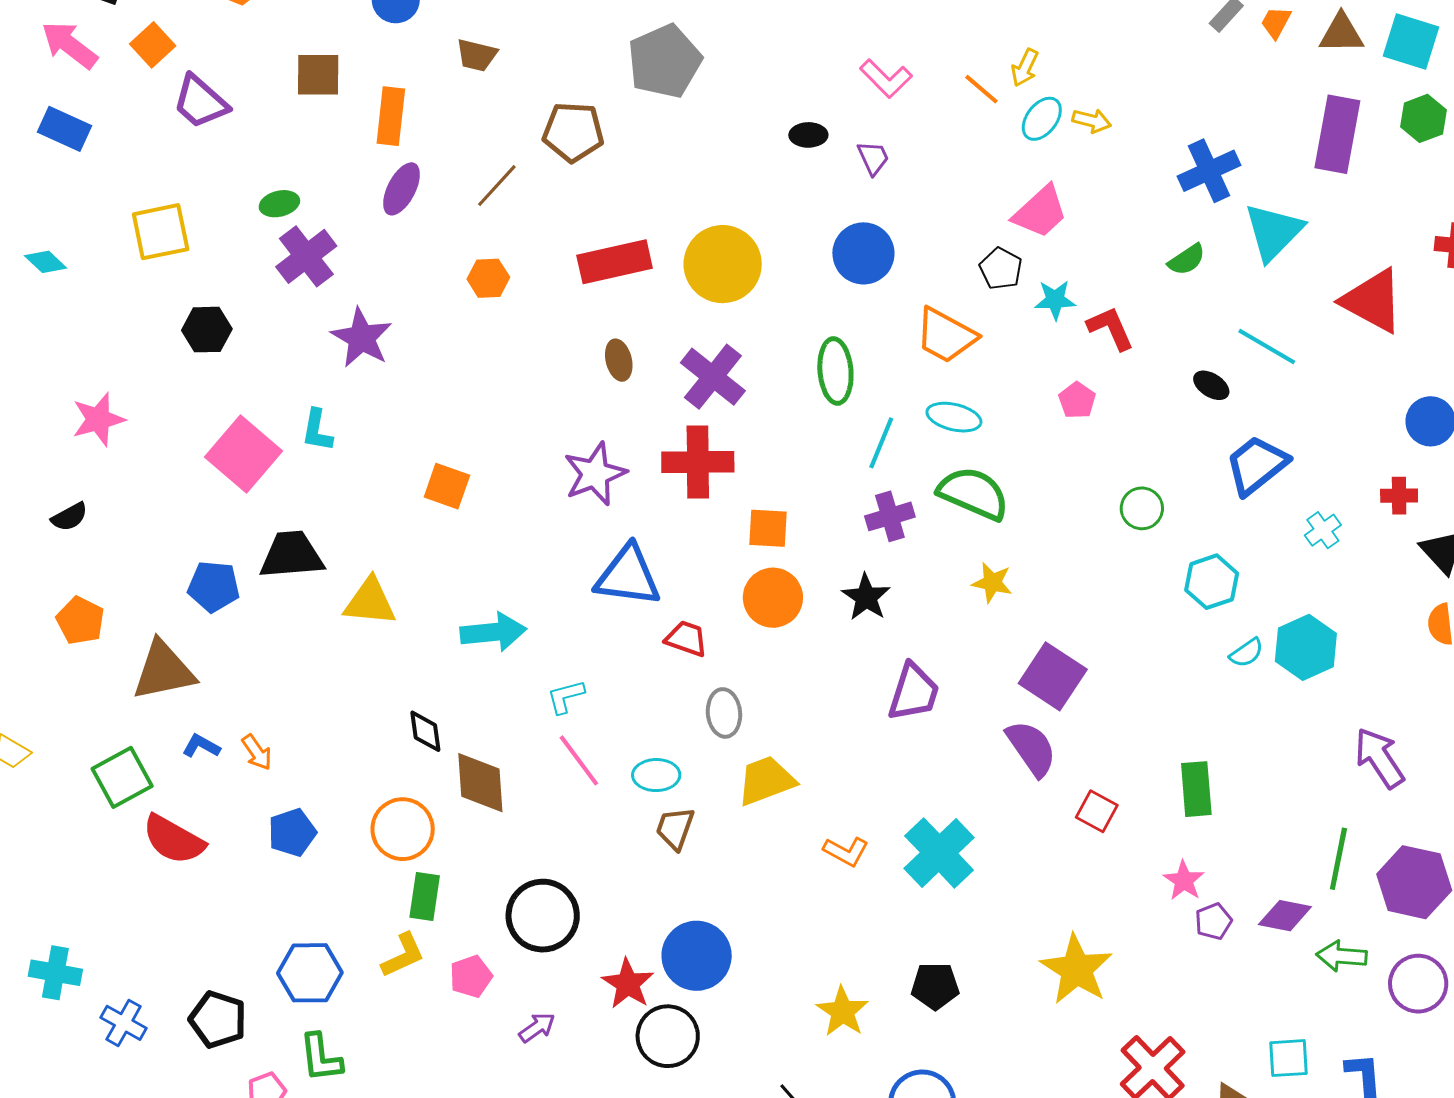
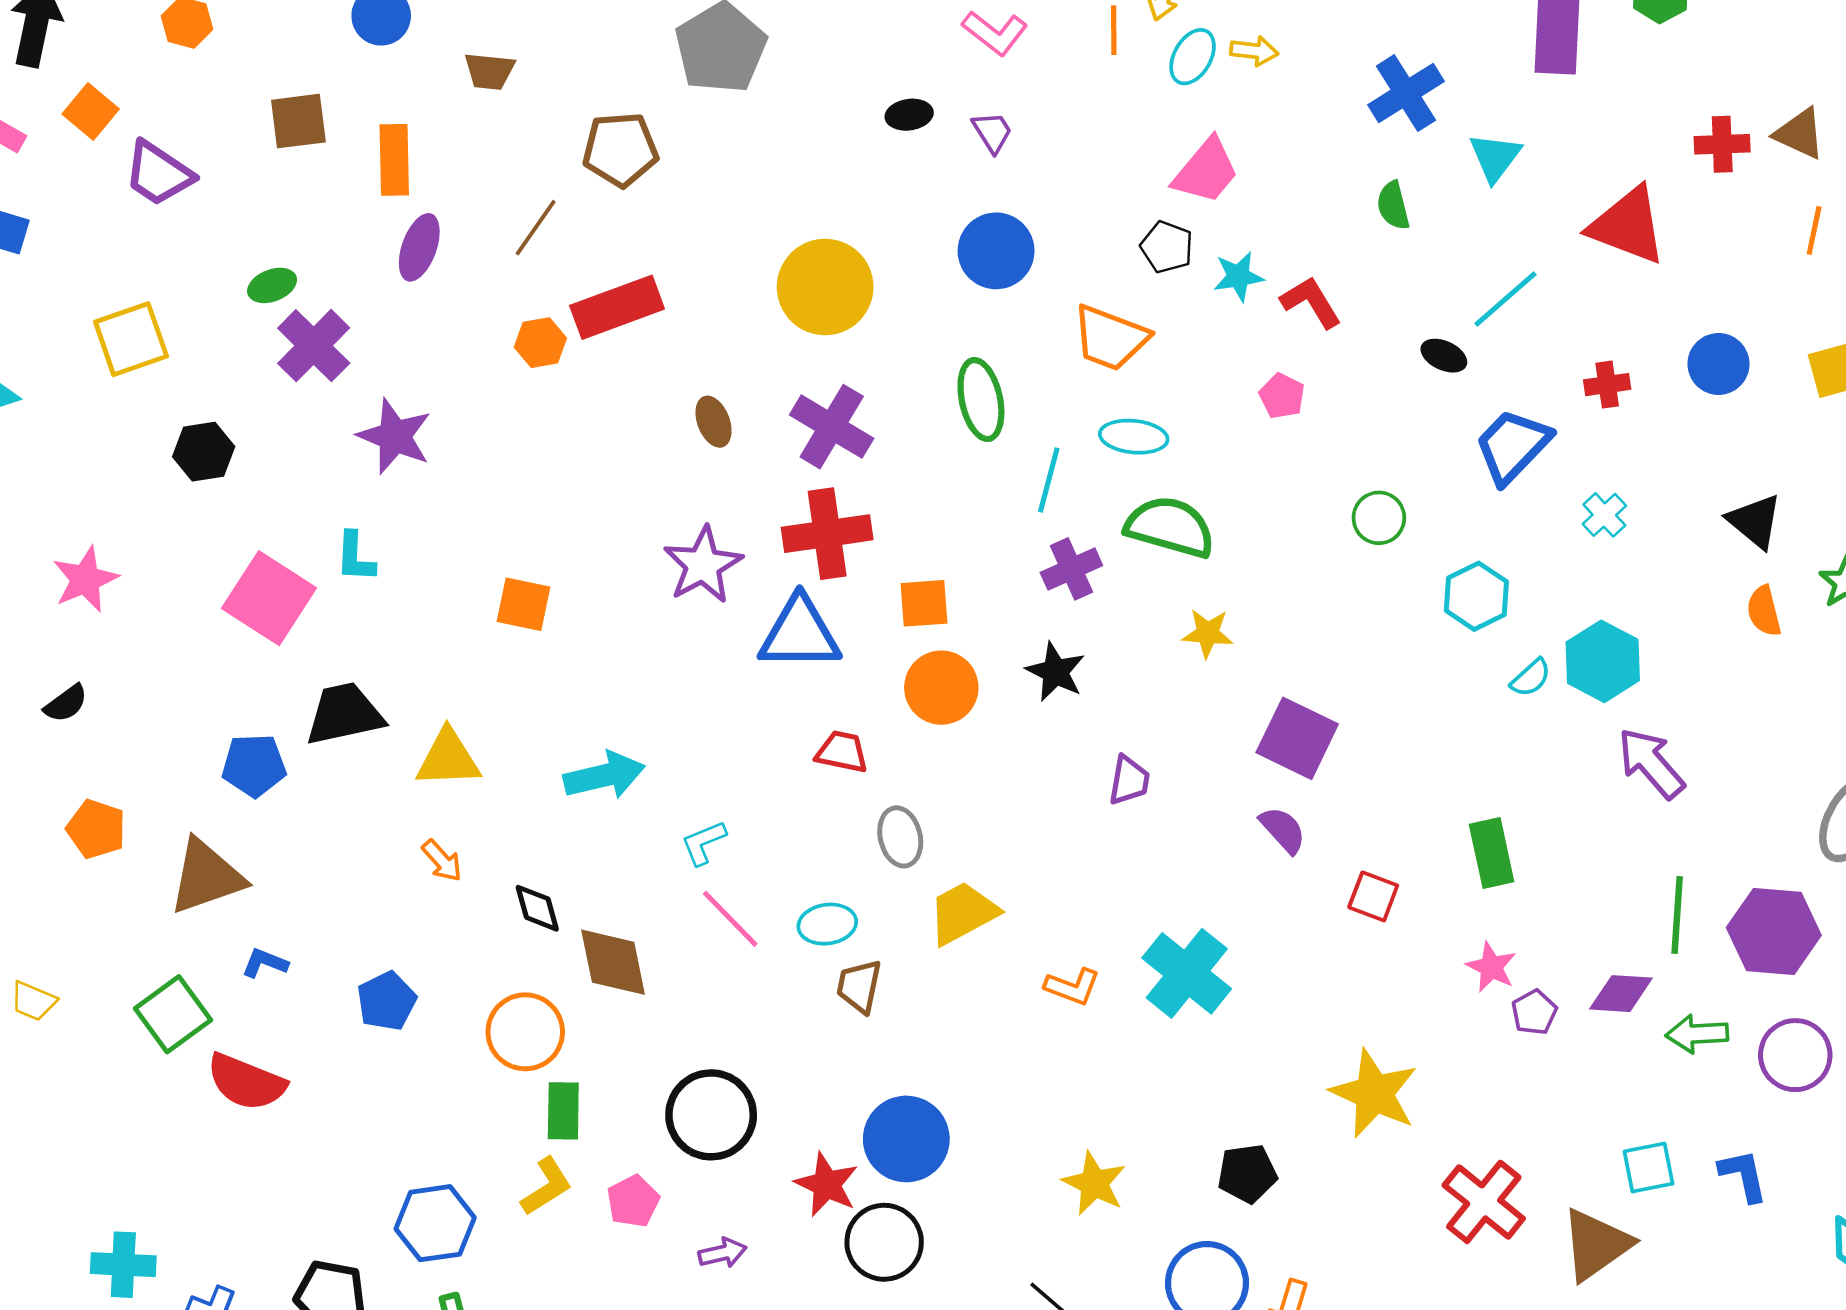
orange line: (981, 89) -> (1114, 30), turned 57
cyan triangle: (1273, 232) -> (1495, 157), size x0.7
green semicircle: (1187, 260) -> (1393, 206), turned 117
red rectangle: (615, 262) -> (617, 307), moved
cyan line: (1267, 346) -> (1505, 299), turned -64
red cross: (1399, 496) -> (1607, 385), moved
blue triangle: (628, 576) -> (800, 634), moved
purple trapezoid: (914, 692) -> (1129, 780), size x0.7
purple semicircle: (1031, 748) -> (1283, 830), size x0.7
orange arrow: (257, 752) -> (442, 861), moved
purple arrow: (1379, 758) -> (1651, 763), moved
blue pentagon: (292, 833) -> (387, 1001), moved
black pentagon: (935, 986) -> (1247, 1173), moved
purple arrow: (537, 1027) -> (722, 1253), turned 30

